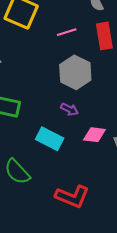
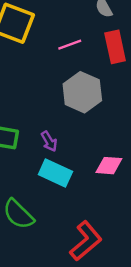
purple arrow: (69, 109) -> (49, 141), moved, turned 36
red L-shape: (72, 197) -> (86, 241), turned -60

